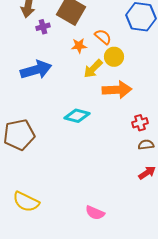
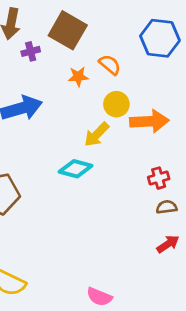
yellow circle: (114, 57) -> (116, 104), moved
yellow arrow: (93, 69) -> (97, 135), moved
orange arrow: (117, 90) -> (149, 121), moved

